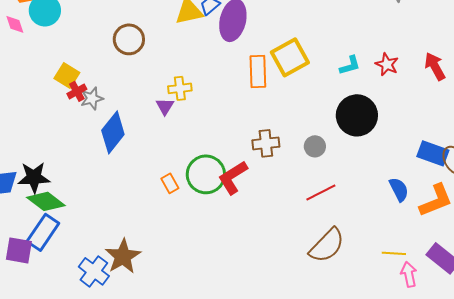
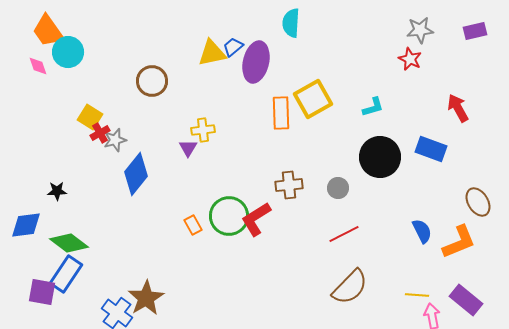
red star: (387, 64) -> (410, 59), moved
blue rectangle: (433, 153) -> (431, 149), moved
black star: (34, 177) -> (57, 191), moved, size x0.6

